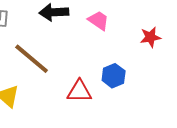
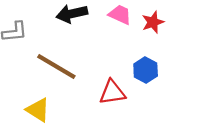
red star: (150, 37) -> (153, 22), moved

